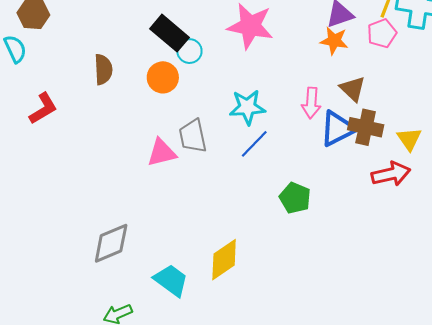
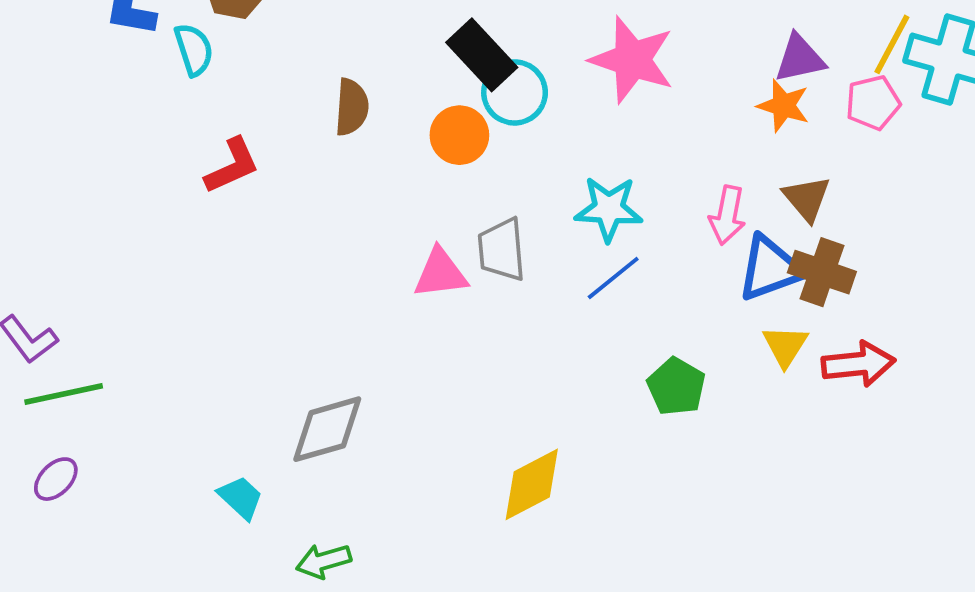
cyan circle: (189, 51) -> (515, 92), size x1.4
yellow triangle: (409, 139) -> (785, 346), moved
cyan trapezoid: (171, 280) -> (241, 498), moved, size x0.7

